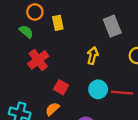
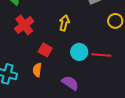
yellow arrow: (93, 56) -> (64, 23), moved
orange semicircle: (52, 109) -> (37, 70), turned -40

